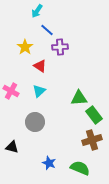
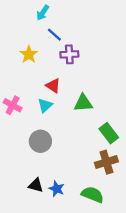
red triangle: (40, 66) -> (53, 86), moved
green triangle: (79, 98) -> (83, 103), moved
black triangle: (12, 147) -> (36, 185), moved

